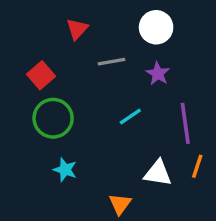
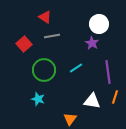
white circle: (156, 27) -> (99, 24), moved
red triangle: (77, 29) -> (45, 17), turned -40
gray line: (111, 62) -> (52, 36), moved
green circle: (53, 118) -> (44, 70), moved

